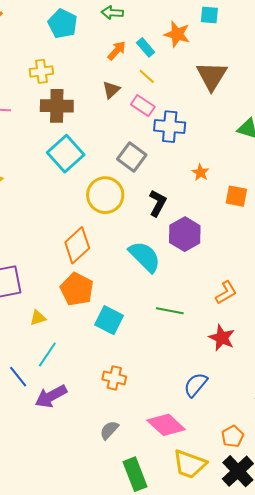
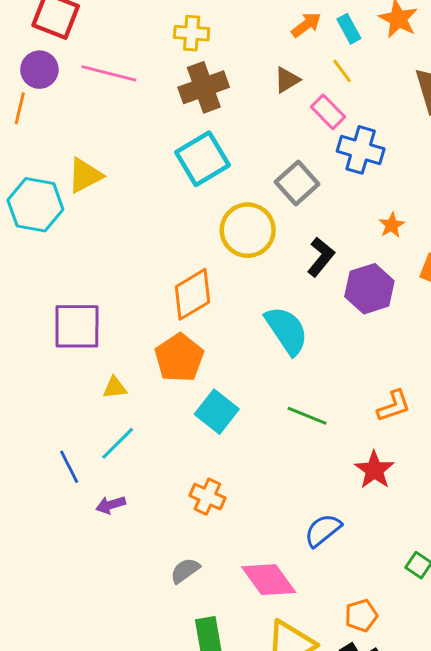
brown cross: (57, 106) -> (204, 87), turned -32
purple hexagon: (185, 234) -> (369, 289), moved
purple arrow: (51, 396) -> (111, 505), size x0.6

